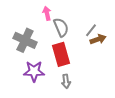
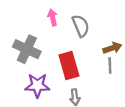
gray semicircle: (61, 27) -> (81, 26), moved
gray line: (91, 30) -> (110, 66), moved, turned -40

